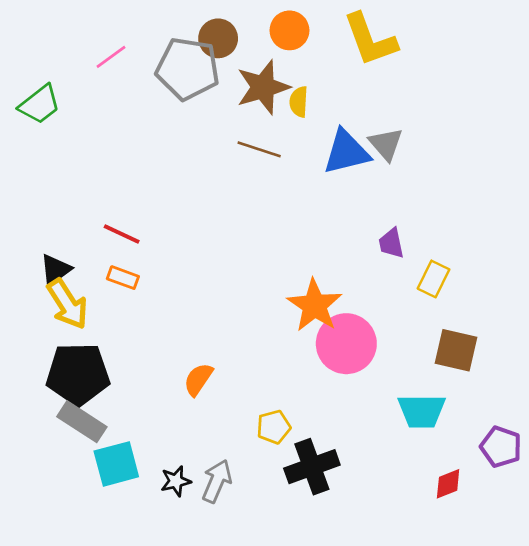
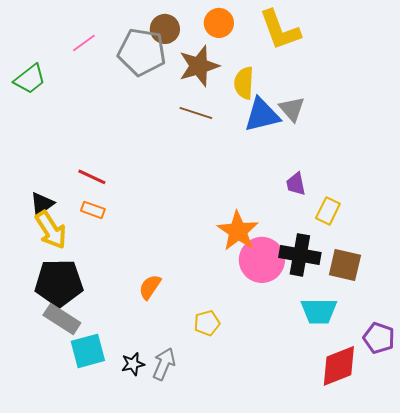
yellow semicircle: (299, 102) -> (244, 83), moved, size x1.4
black cross: (312, 467) -> (300, 255), moved, turned 30
red diamond: (448, 484) -> (339, 366), size x1.8

